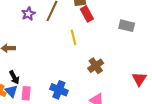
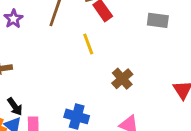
purple star: (28, 14) -> (13, 19), moved

